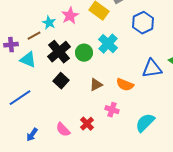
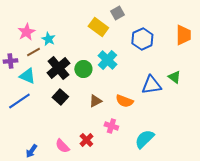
pink star: (70, 16) -> (26, 32), moved
blue line: (20, 98) -> (19, 101), moved

